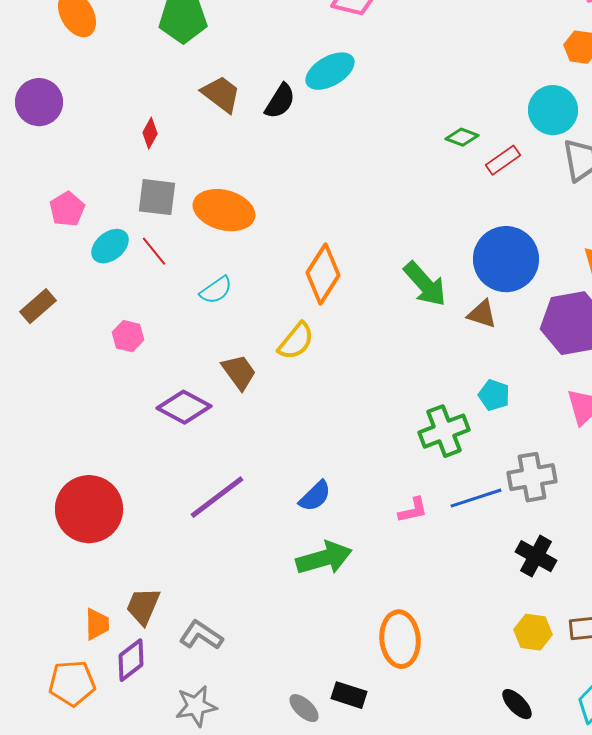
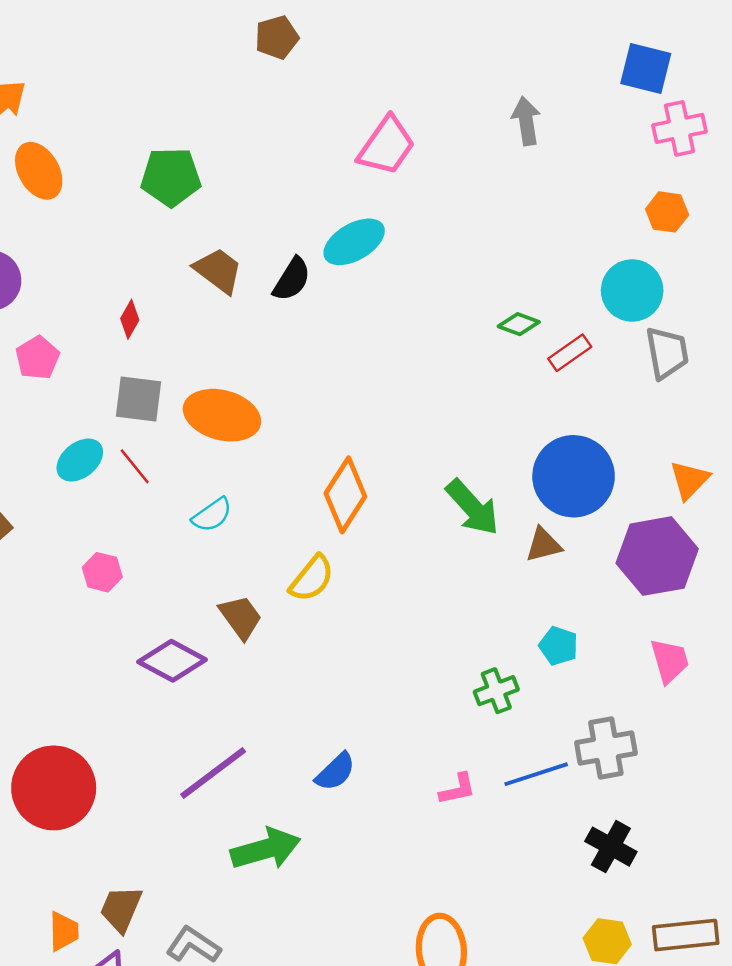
pink pentagon: (67, 209) -> (37, 358), moved
brown triangle: (482, 314) -> (544, 545), turned -32
green cross: (444, 431) -> (496, 691), size x0.7
green arrow: (324, 558) -> (266, 849), moved

